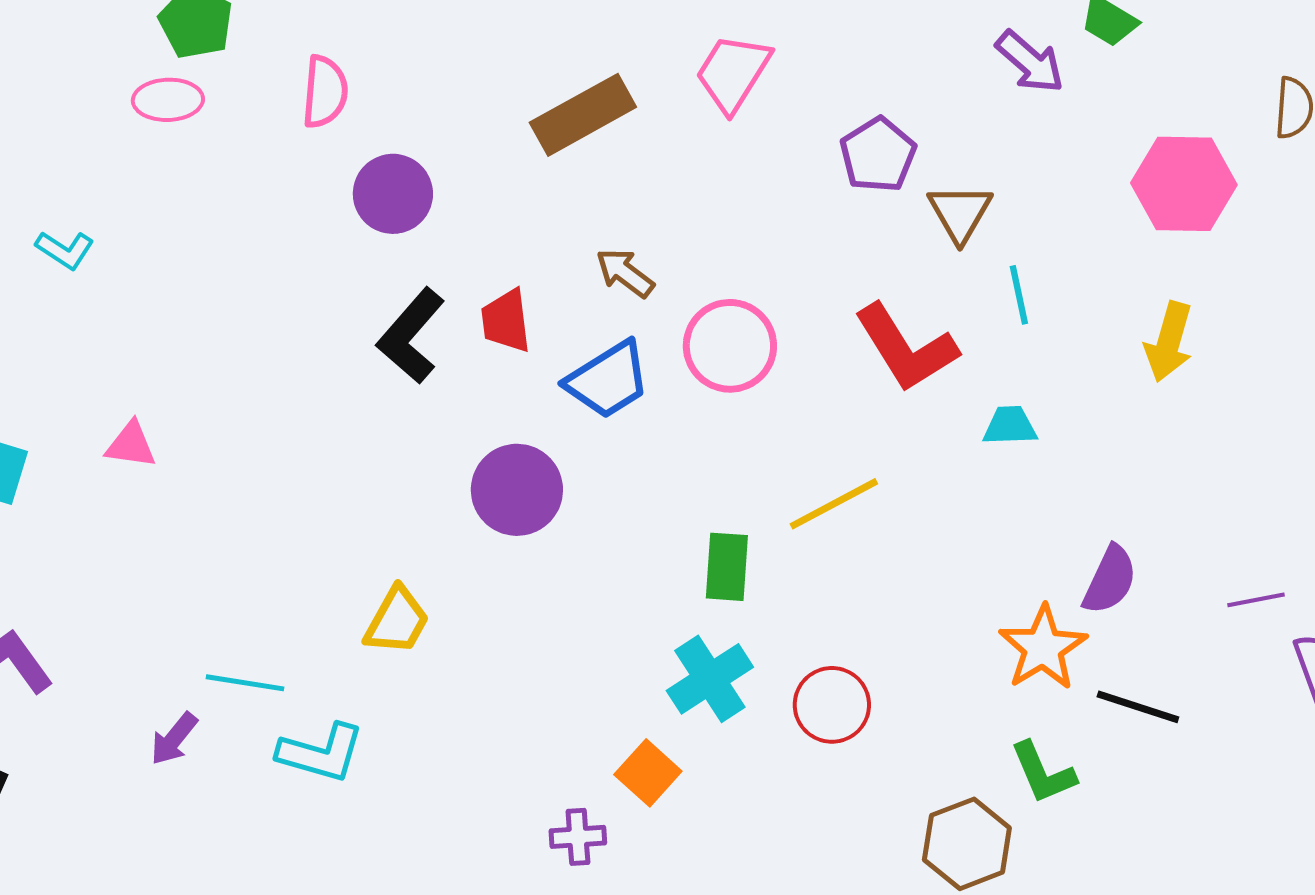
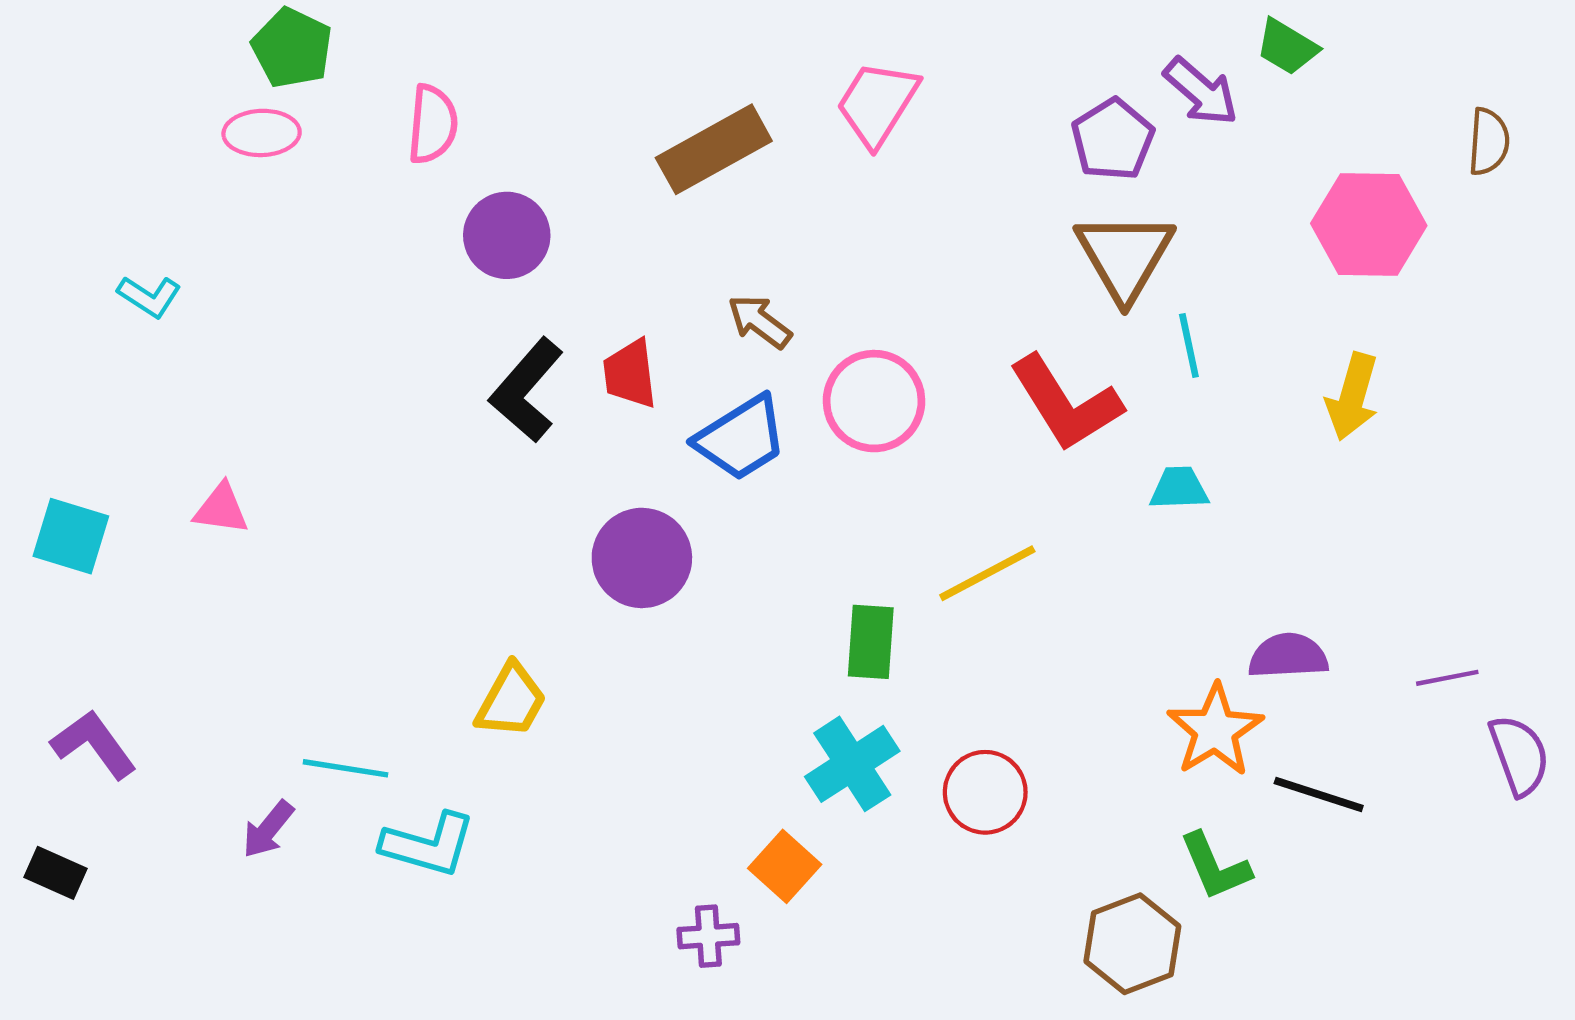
purple pentagon: (878, 155) -> (1113, 139), moved
brown triangle: (960, 213) -> (1125, 256), size x1.4
purple semicircle: (1110, 580) -> (1288, 656), turned -118

